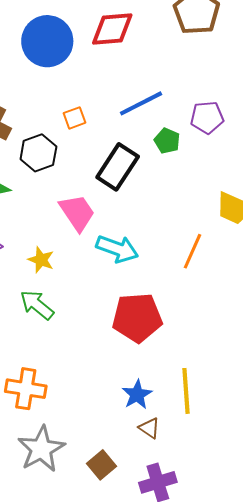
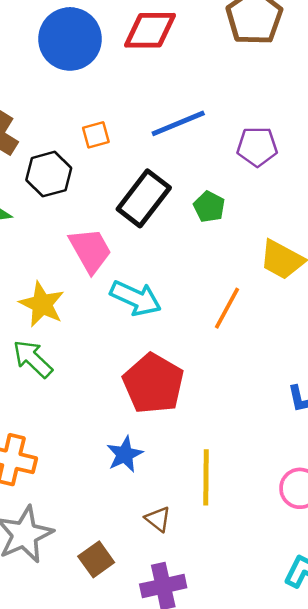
green pentagon: (167, 141) -> (209, 207), moved
yellow star: (41, 260) -> (42, 304), size x1.4
red pentagon: (137, 318) -> (153, 384), turned 30
blue star: (137, 395) -> (125, 454), moved

